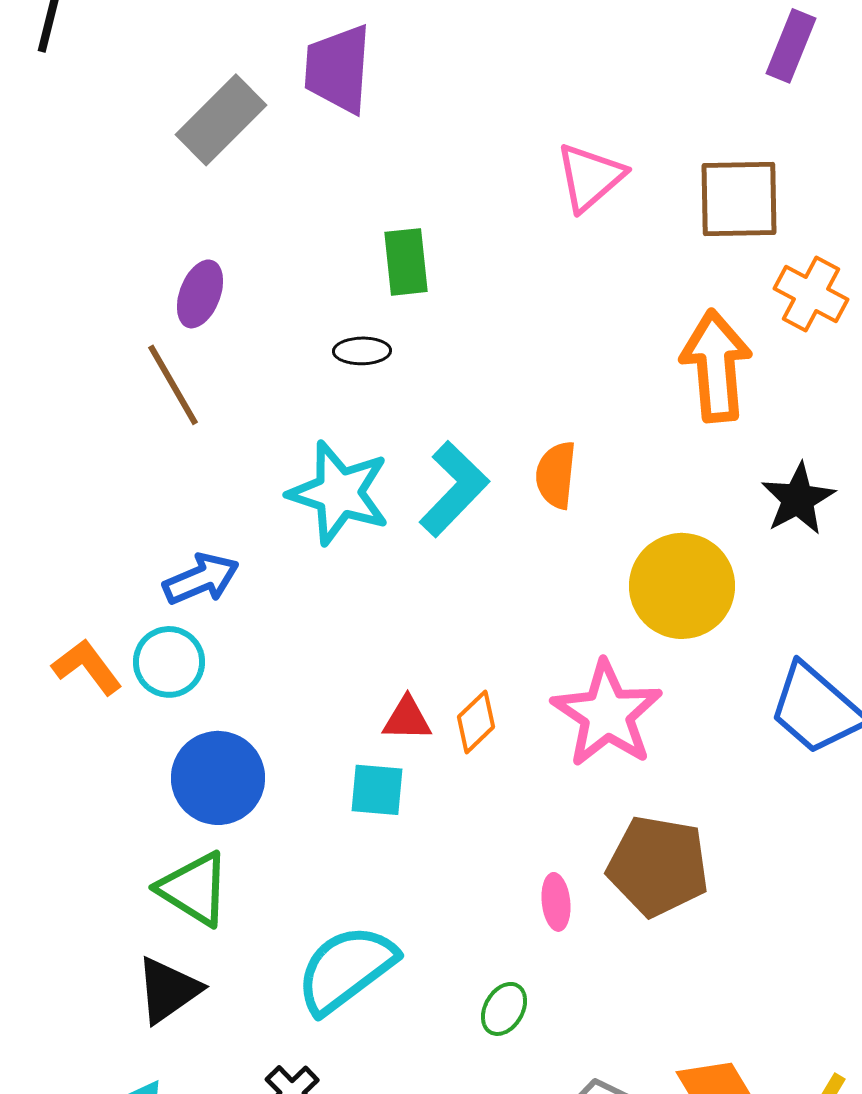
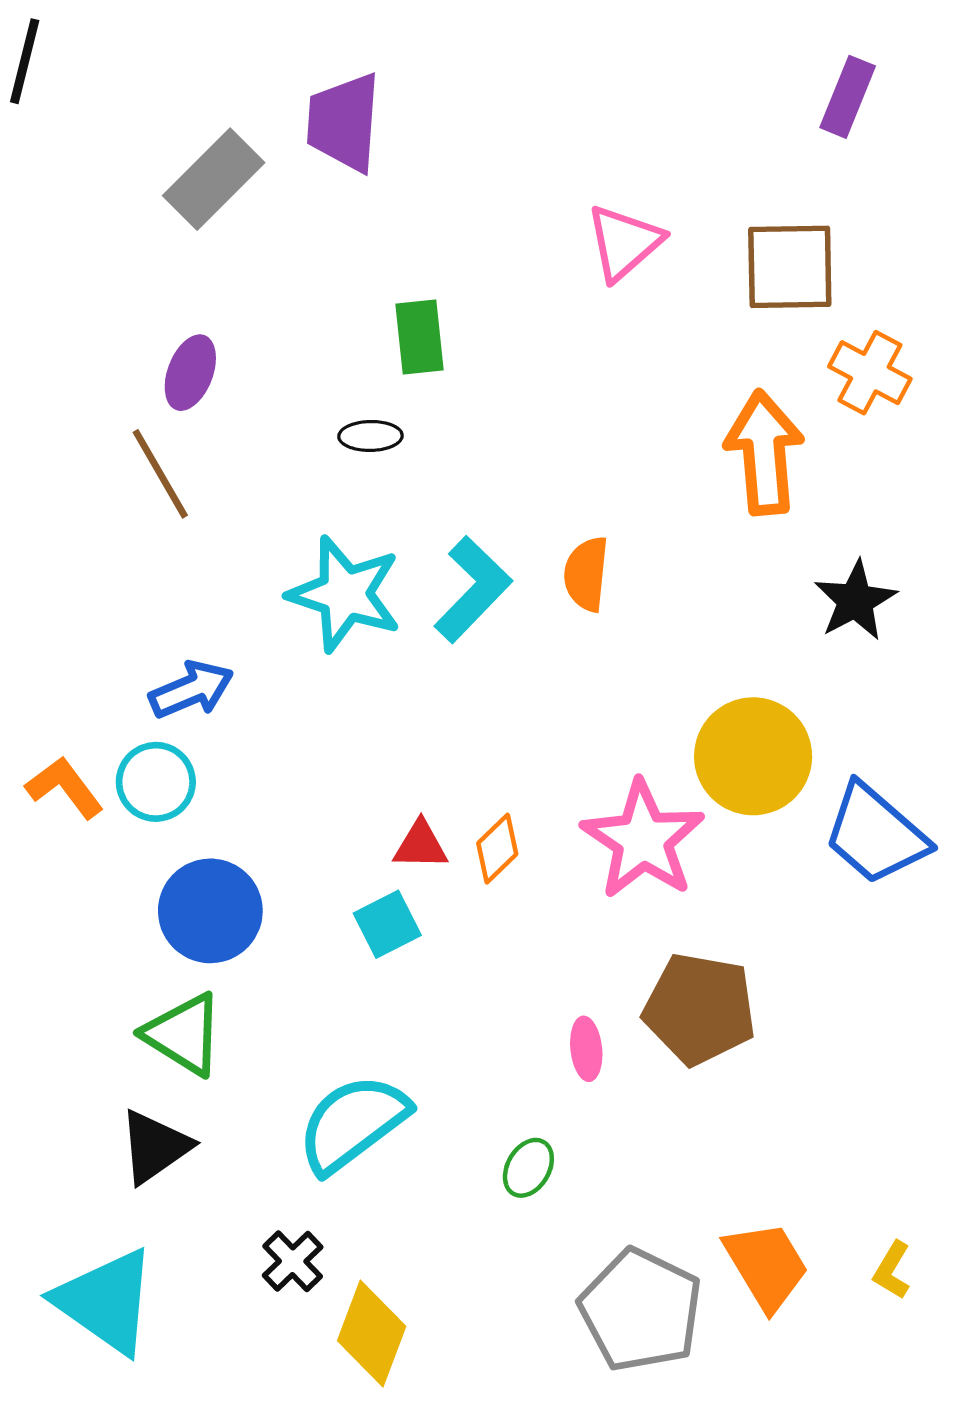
yellow circle: (682, 586) -> (753, 756), moved
cyan square: (377, 790) -> (387, 924), turned -32

